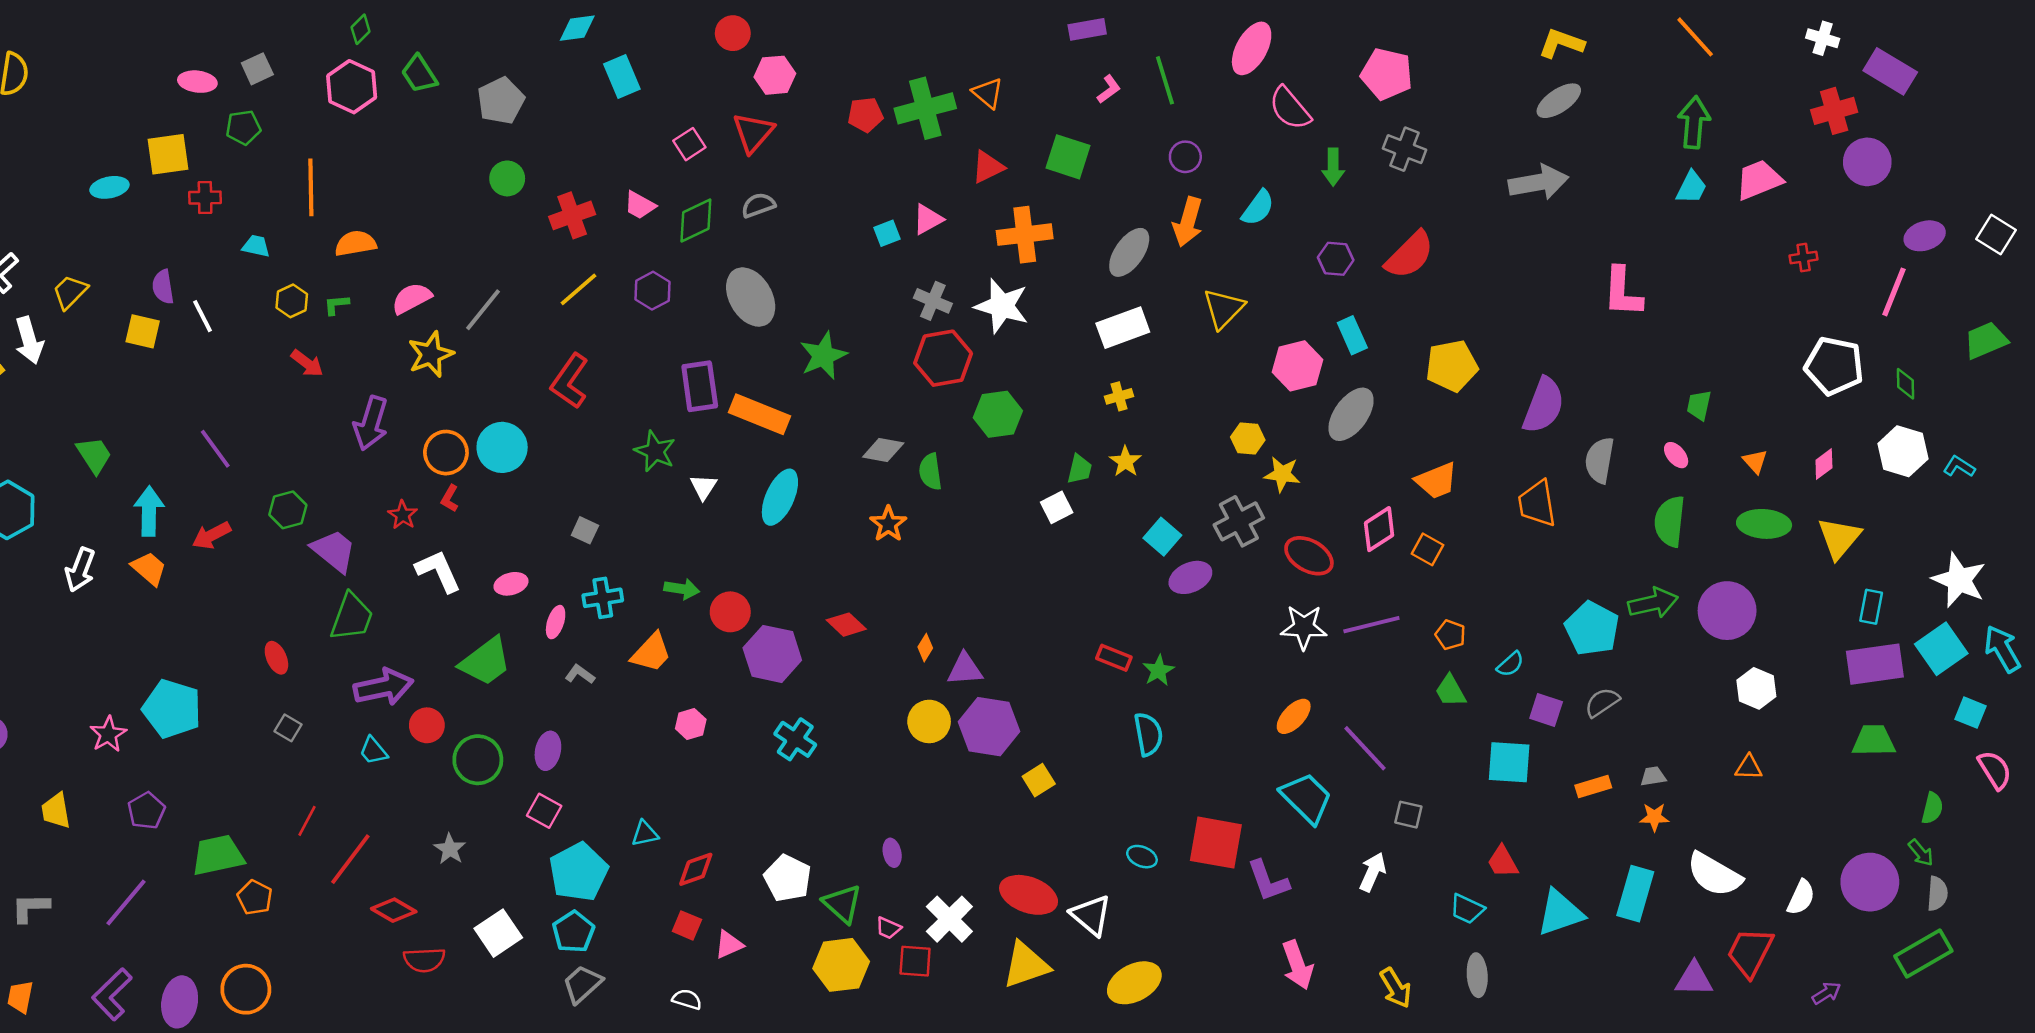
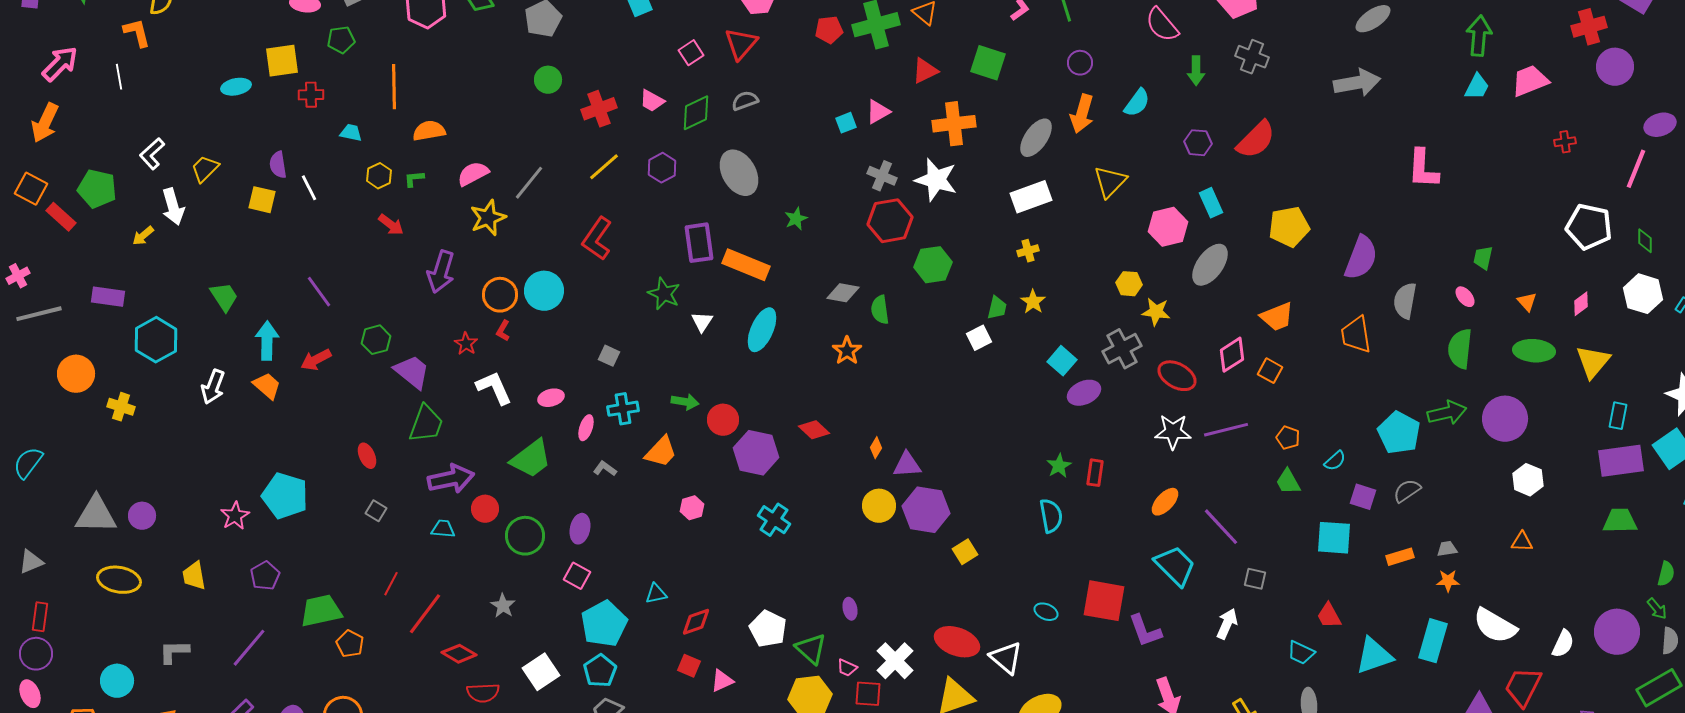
green star: (823, 356) -> (796, 219), size x0.6
red rectangle: (1114, 658) -> (1095, 473), moved, turned 76
cyan trapezoid: (373, 751) -> (443, 529), turned 135

